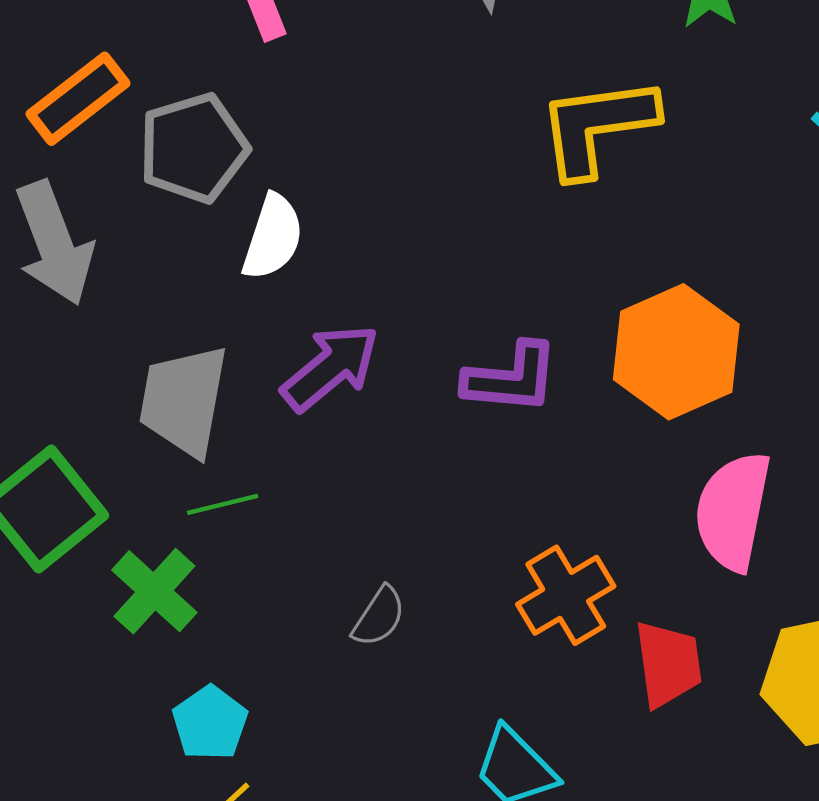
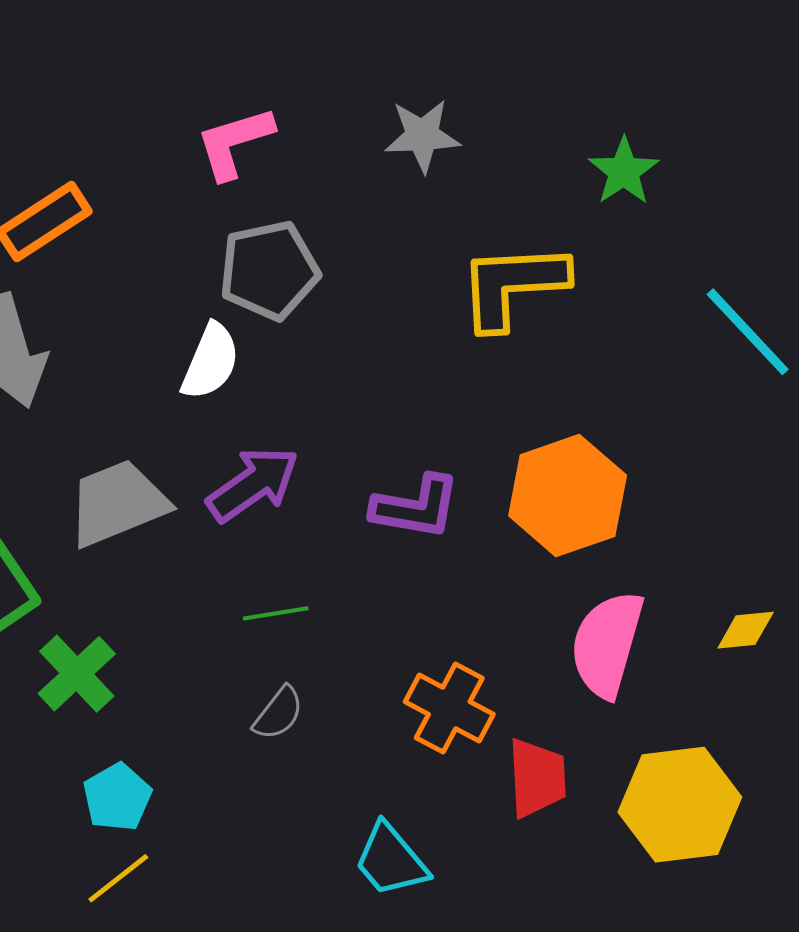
gray pentagon: (193, 148) -> (269, 270), moved
gray trapezoid: (184, 401) -> (118, 503), turned 53
green line: (223, 504) -> (276, 613), moved
orange cross: (566, 595) -> (449, 708), turned -36

